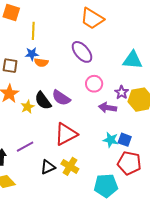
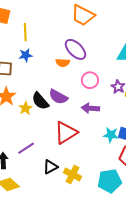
orange semicircle: (41, 62) -> (63, 63), moved
purple arrow: (108, 108) -> (90, 108), moved
yellow cross: (70, 166) -> (72, 174), moved

